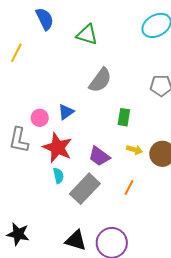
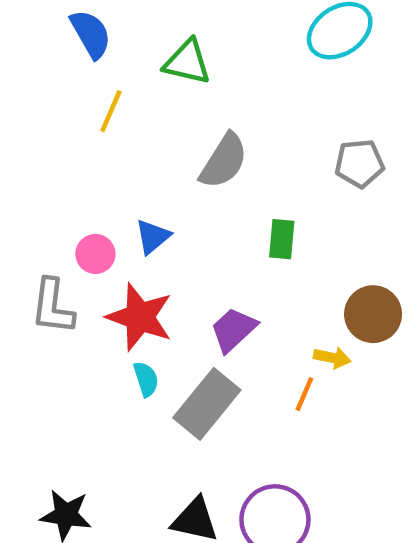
yellow line: (16, 53) -> (111, 111), moved
yellow arrow: (135, 150) -> (332, 358), moved
purple trapezoid: (99, 156) -> (233, 330), turned 105

